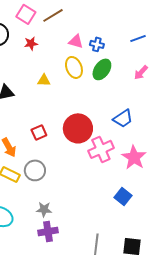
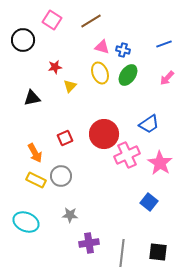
brown line: (53, 15) -> (91, 21), moved
red star: (31, 43) -> (55, 67), moved
yellow triangle: (44, 80) -> (70, 86), turned -48
purple cross: (48, 231) -> (89, 243), moved

